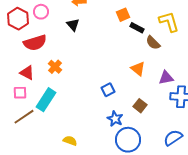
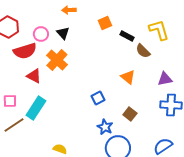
pink circle: (41, 12) -> (41, 34), moved
orange square: (123, 15) -> (105, 23), moved
orange cross: (55, 67) -> (57, 60), moved, size x1.5
red triangle: (27, 73) -> (34, 76), moved
purple triangle: (166, 78) -> (165, 79), moved

